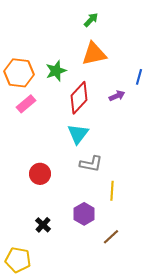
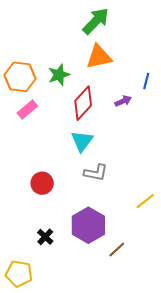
green arrow: (91, 20) -> (96, 21), size x1.8
yellow line: (112, 191) -> (145, 201), moved, turned 48
purple hexagon: (84, 214) -> (88, 225), size x1.5

